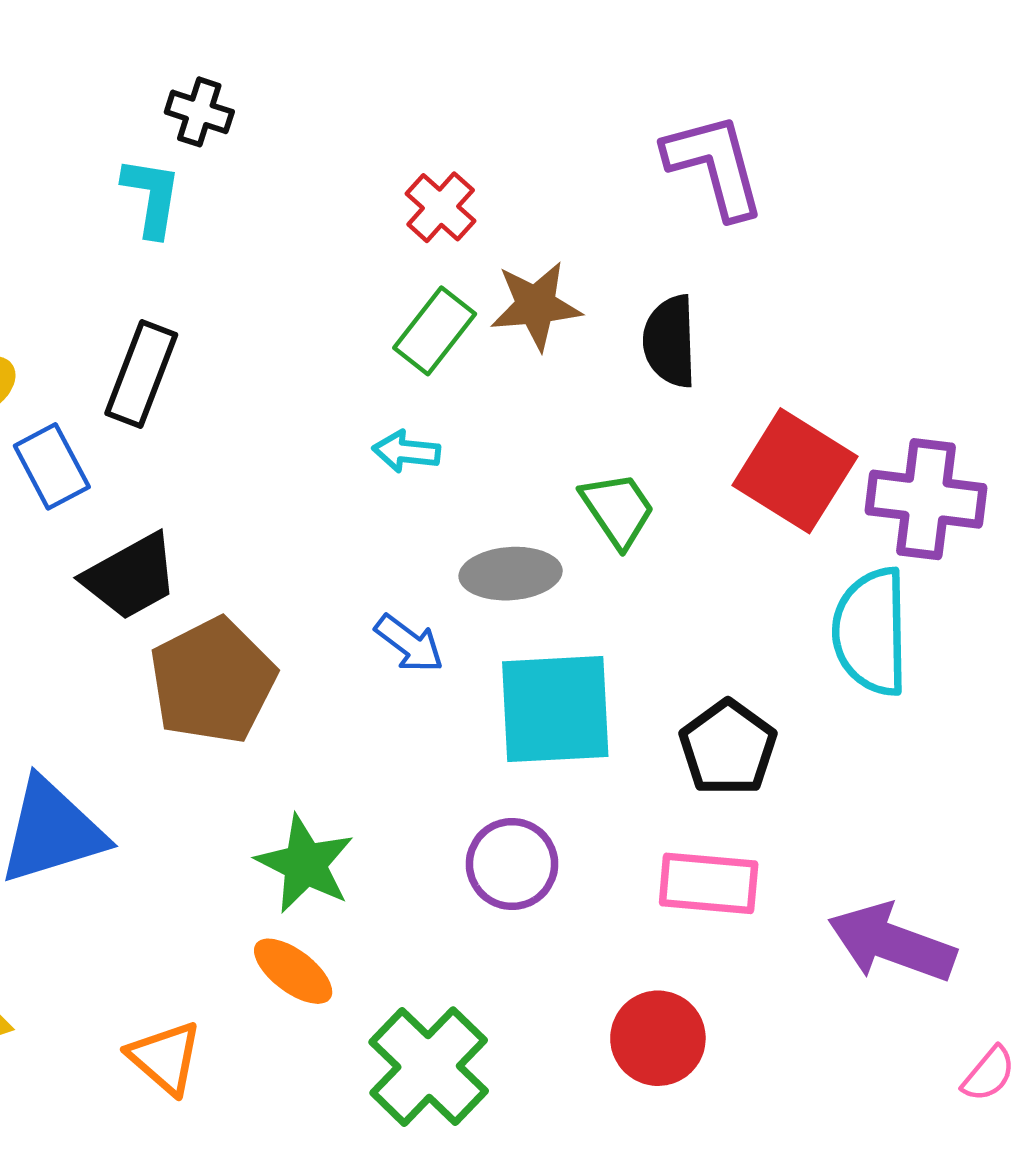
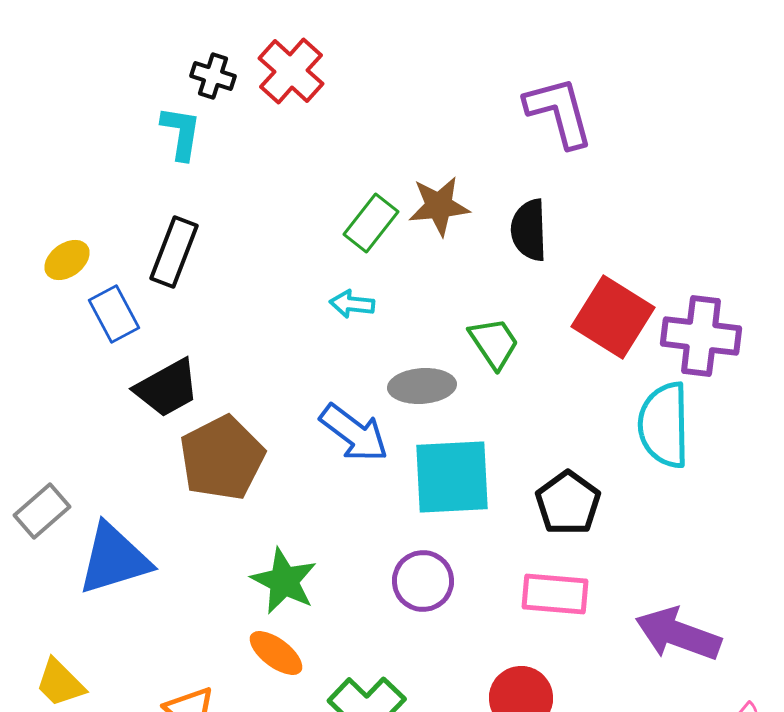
red cross: (441, 207) -> (291, 71), moved, size x1.4
blue arrow: (409, 644) -> (354, 433), size x1.5

